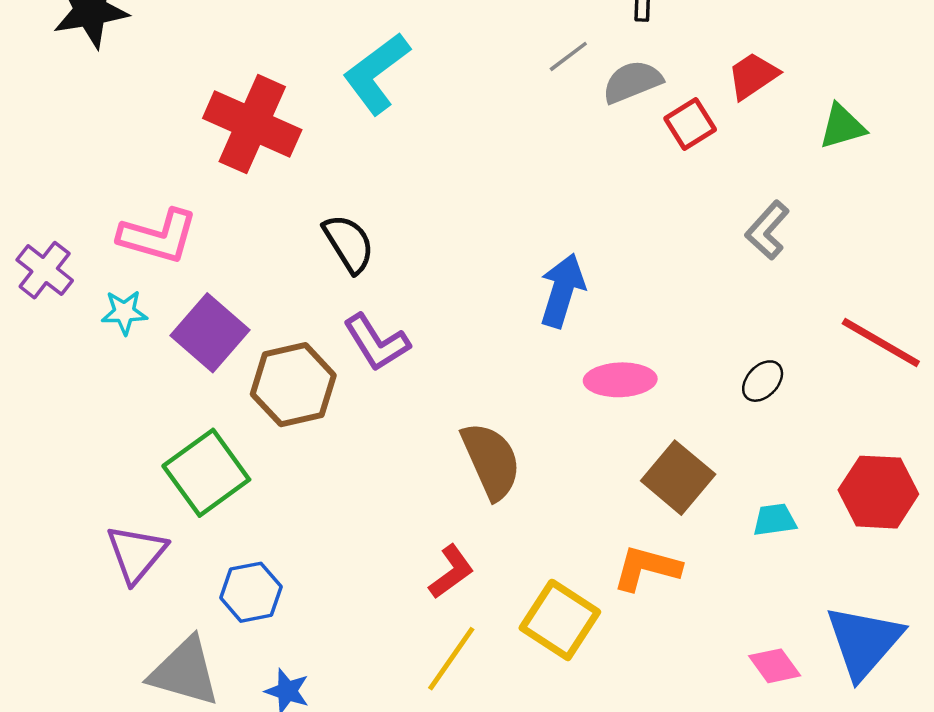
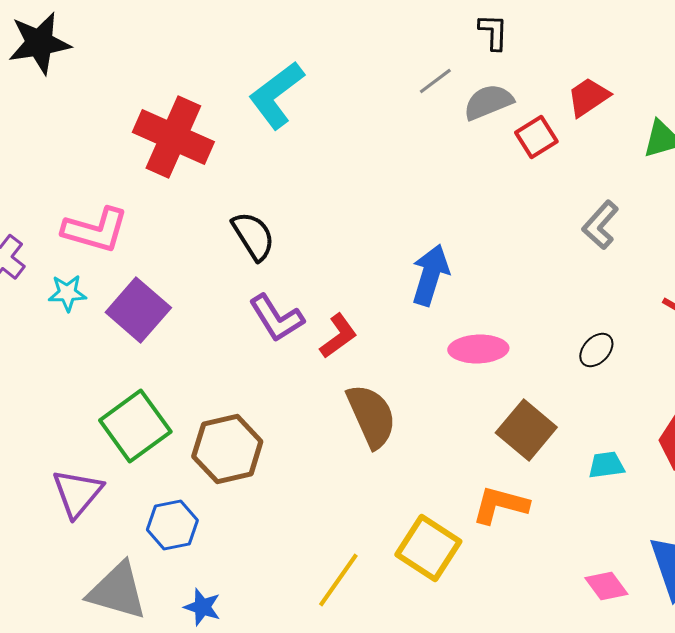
brown hexagon: (293, 385) -> (227, 449), moved
red L-shape: (451, 572) -> (338, 336), moved

